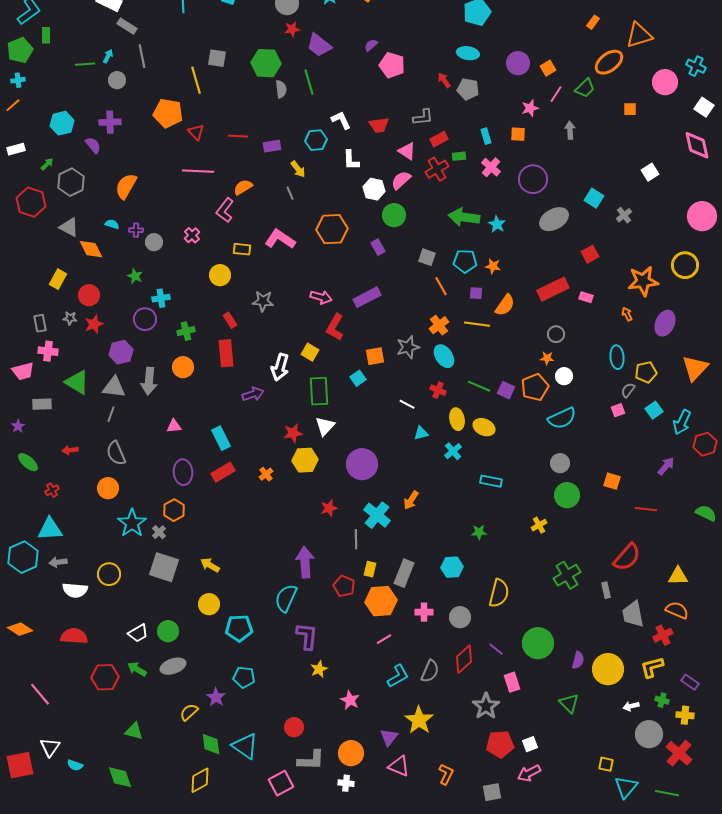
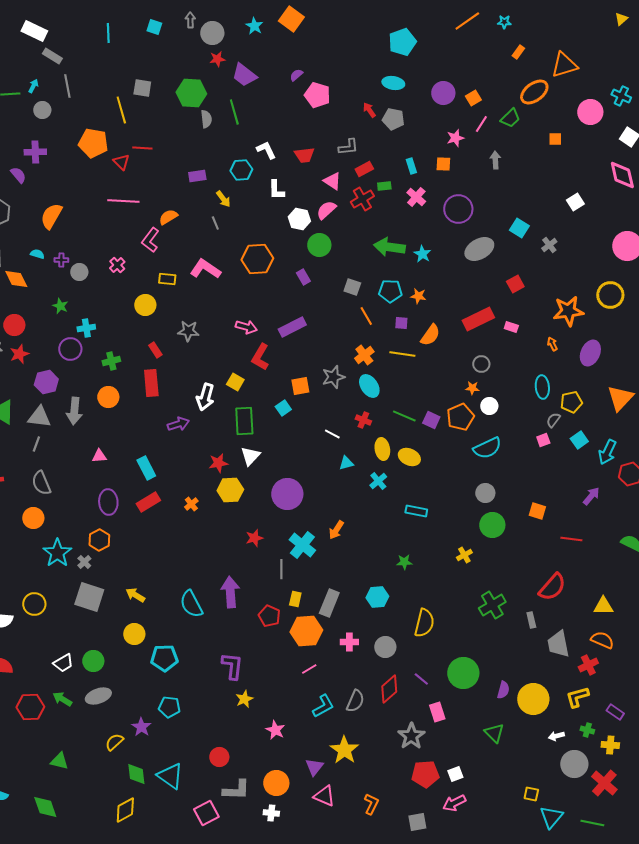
red line: (238, 136) -> (142, 148), moved
cyan semicircle: (286, 598) -> (191, 604), moved, turned -52

